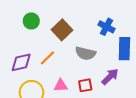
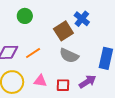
blue cross: (106, 27) -> (82, 19), moved
brown square: (62, 30) -> (63, 31), moved

